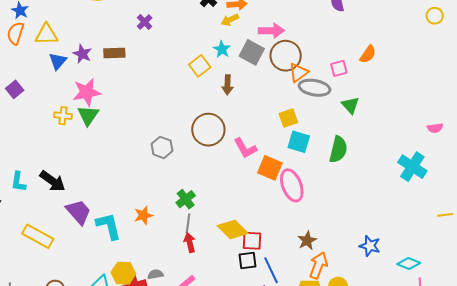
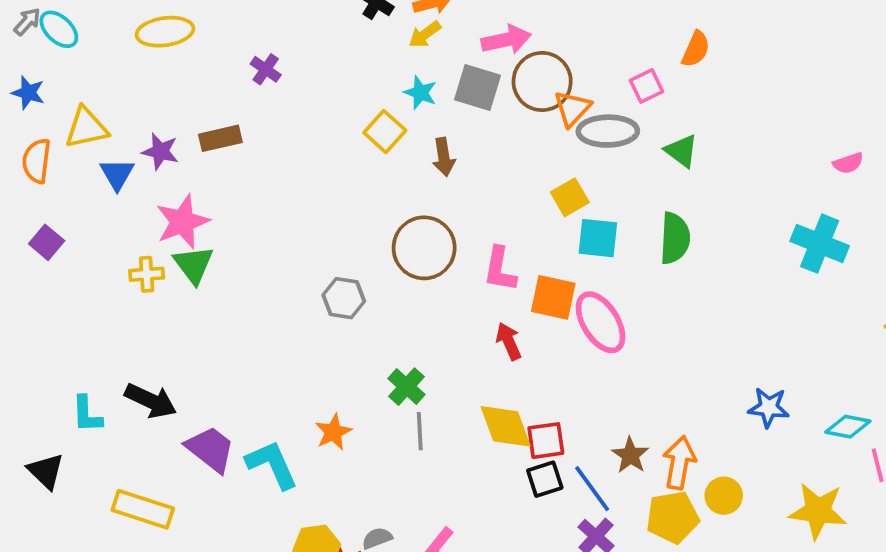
orange semicircle: (16, 33) -> (37, 161), moved
pink L-shape: (245, 148) -> (500, 269), turned 50
yellow diamond: (233, 229) -> (506, 426), turned 36
brown star: (307, 241) -> (630, 455), moved
red arrow: (190, 243) -> (509, 341), moved

